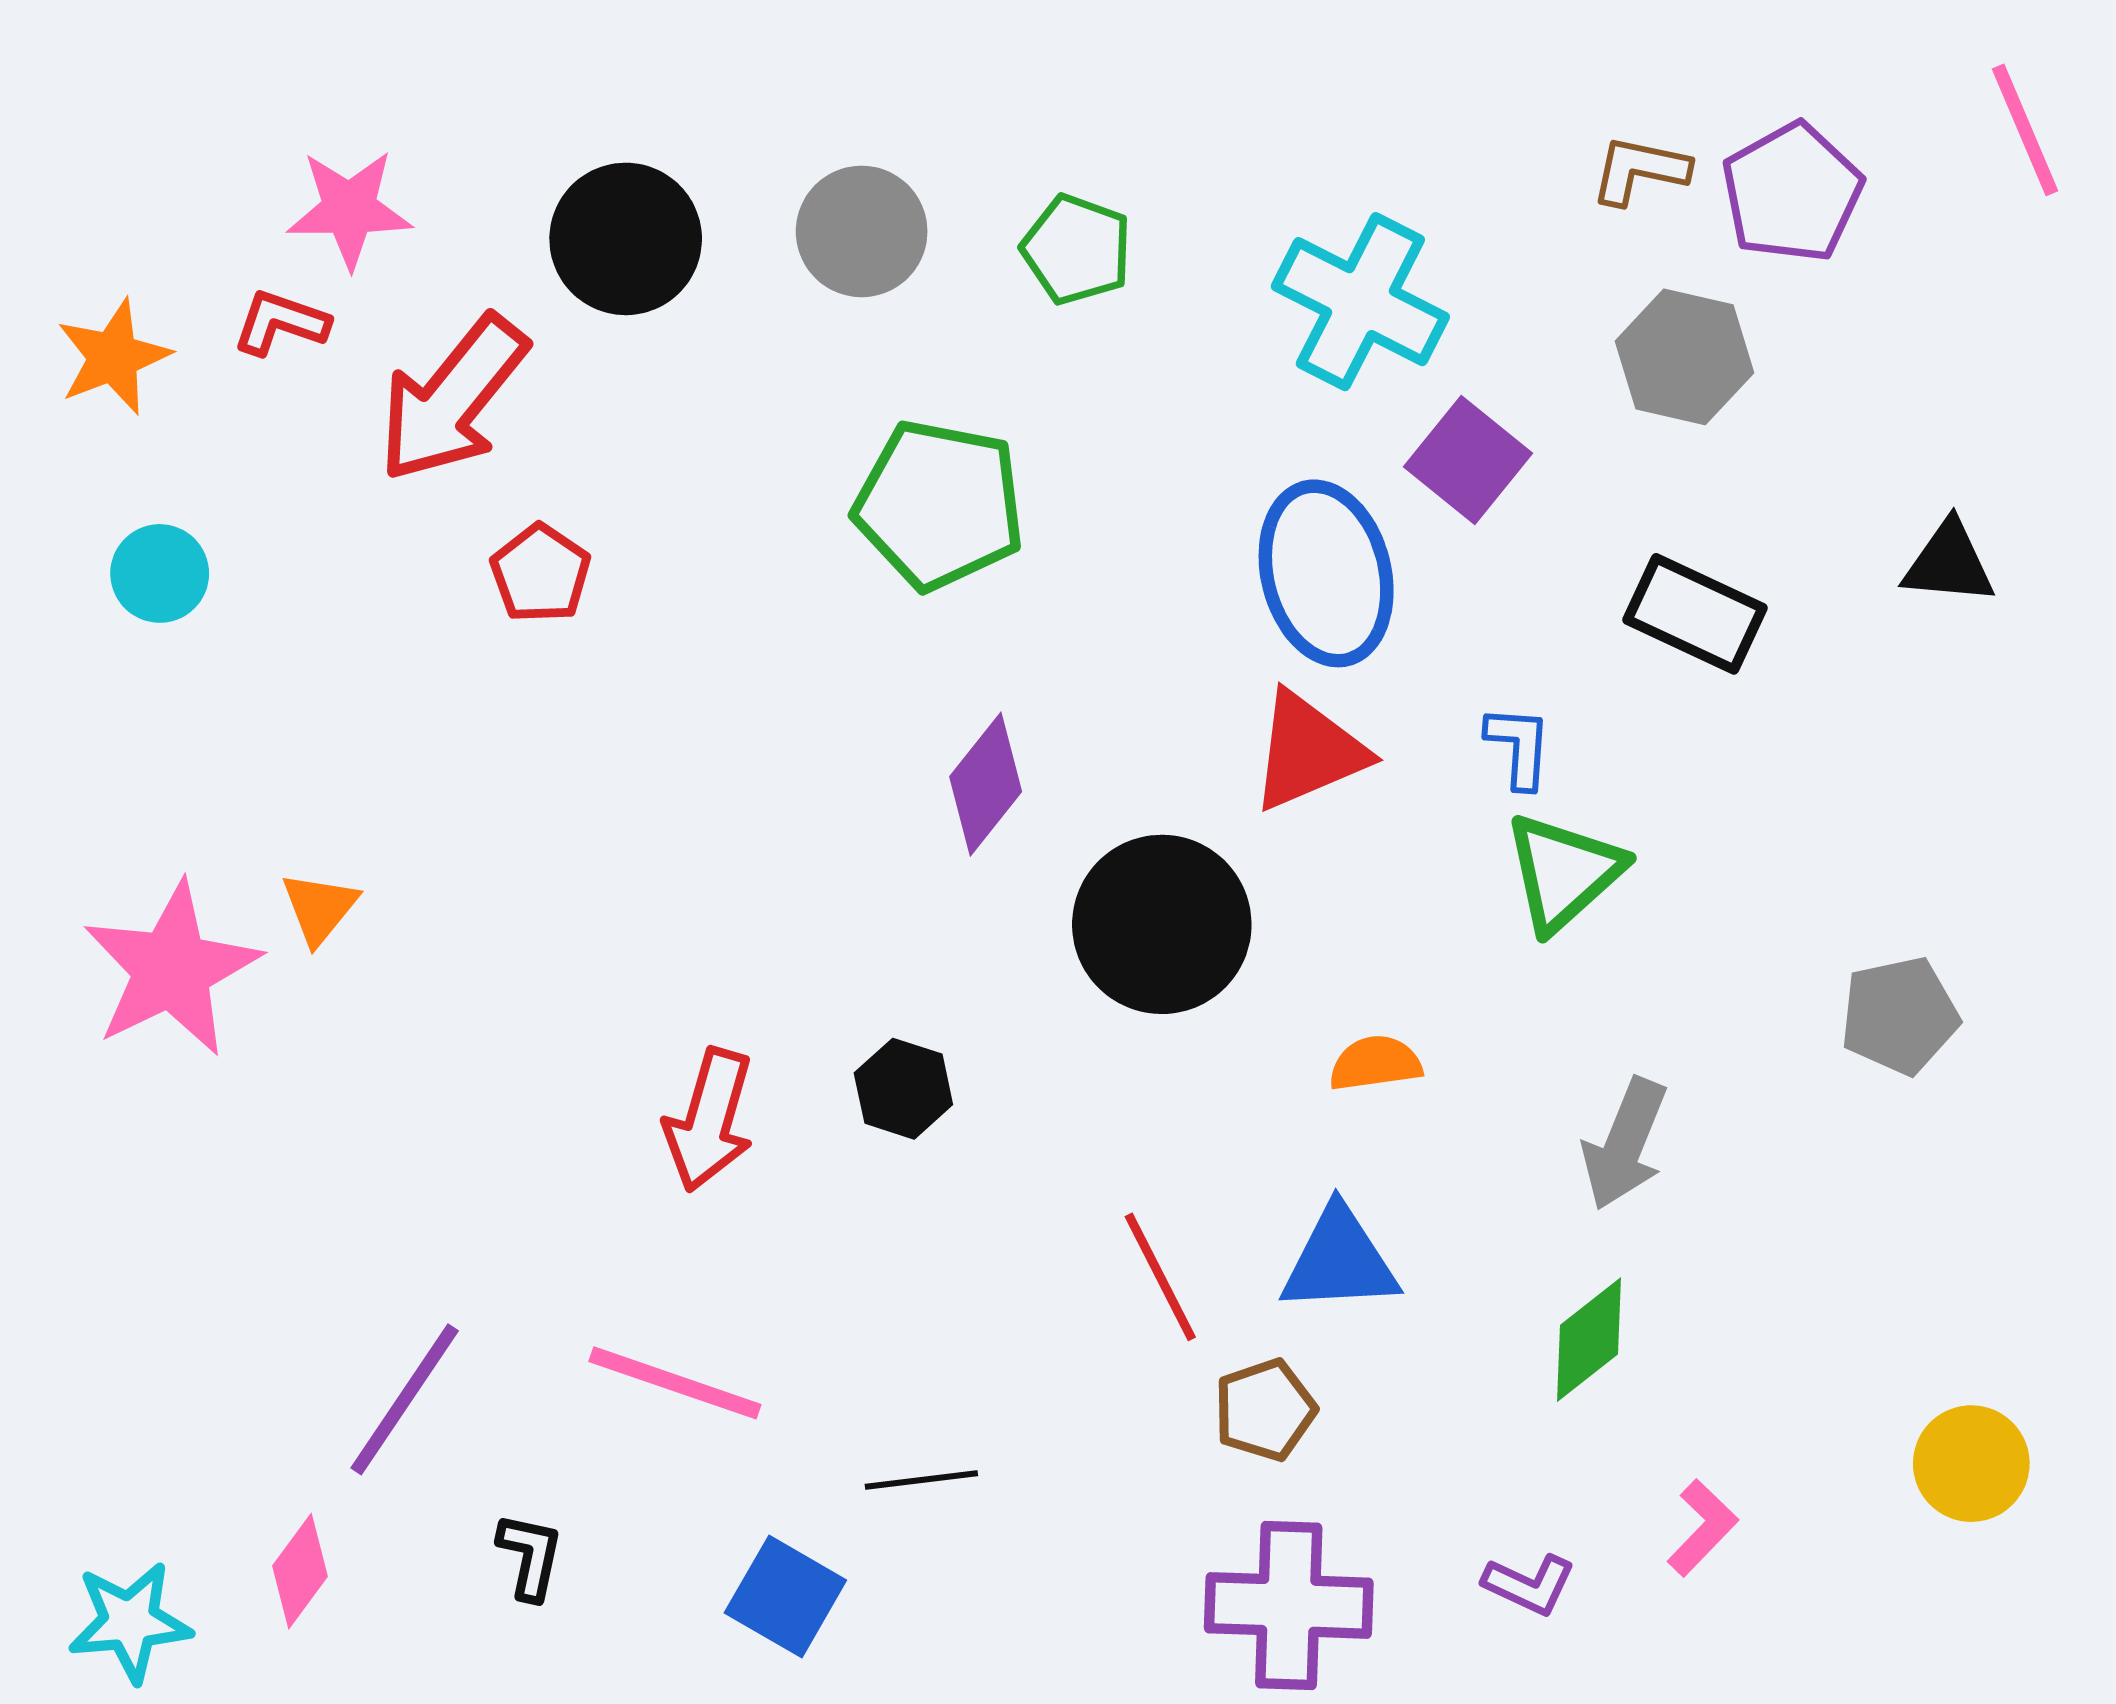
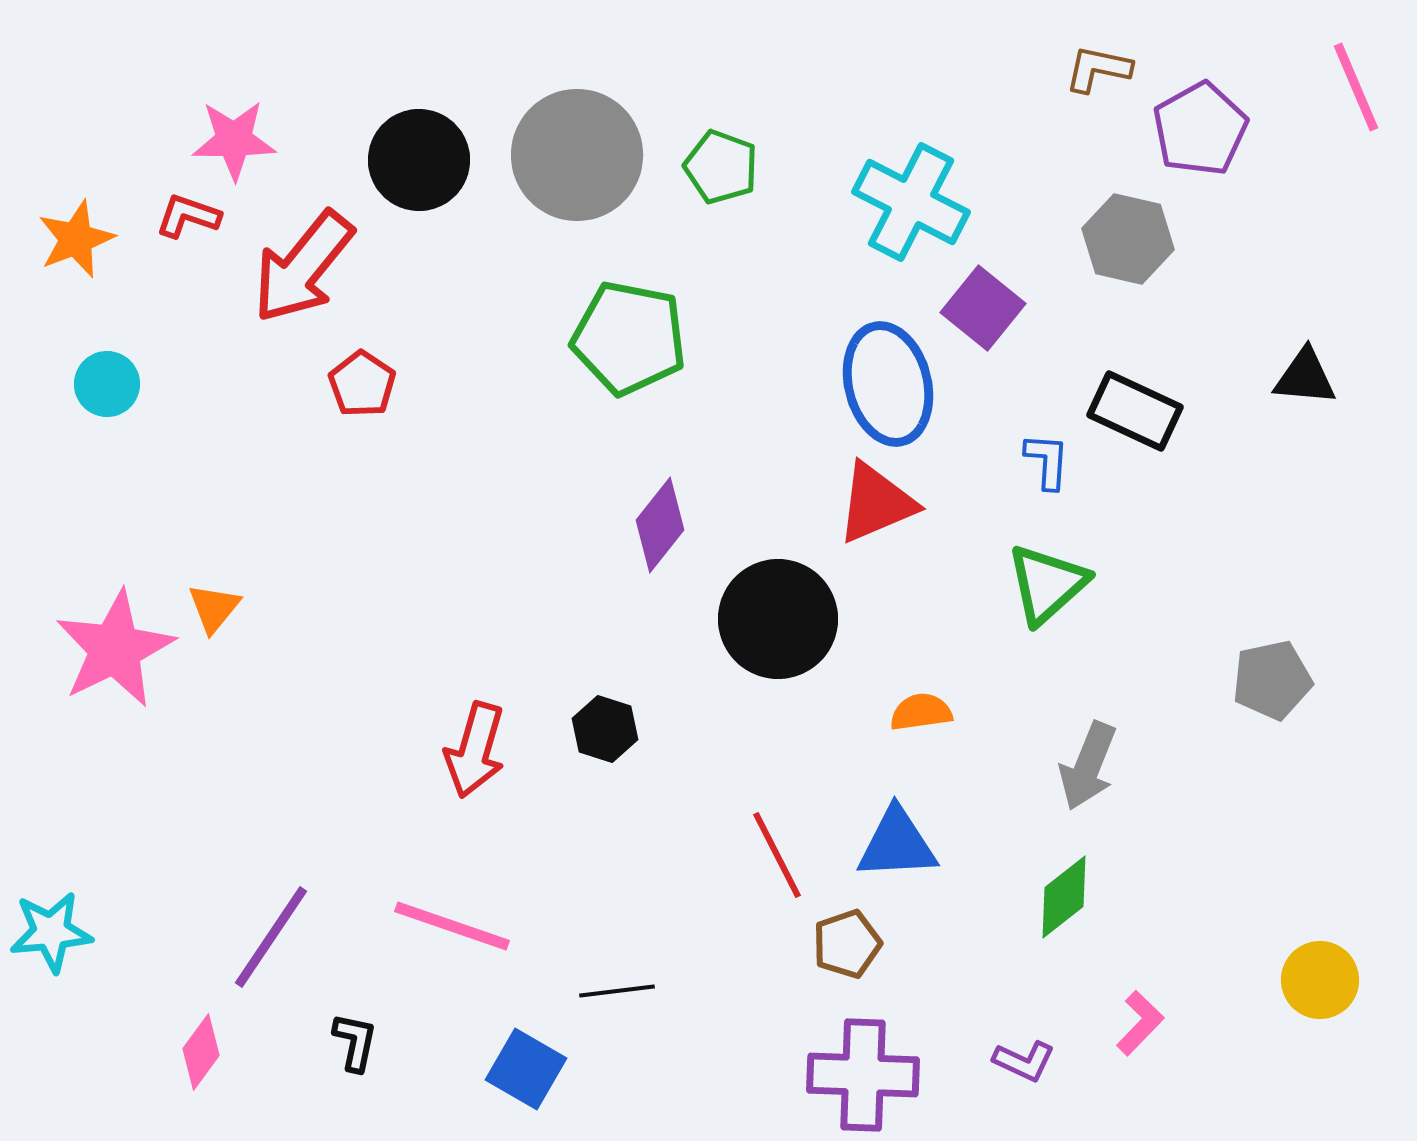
brown L-shape: (1640, 170) -> (1098, 69), moved
gray circle: (862, 231) -> (577, 155), size x1.5
blue L-shape: (1519, 747) -> (1047, 461), moved
cyan star: (130, 1622) -> (51, 932), moved

